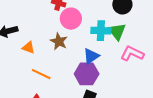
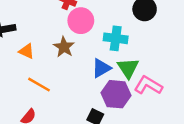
green triangle: (117, 31) -> (128, 68), moved
pink L-shape: (132, 54) -> (148, 85), moved
purple hexagon: (87, 74) -> (116, 94), moved

